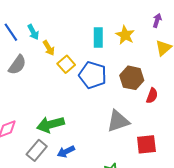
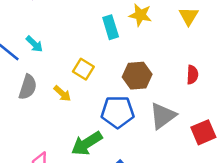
yellow arrow: (49, 48) -> (62, 94), moved
blue pentagon: (93, 75) -> (118, 112), moved
brown hexagon: (132, 78) -> (137, 76), moved

